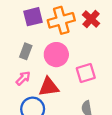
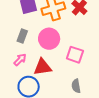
pink square: (86, 73) -> (75, 55), turned 36

